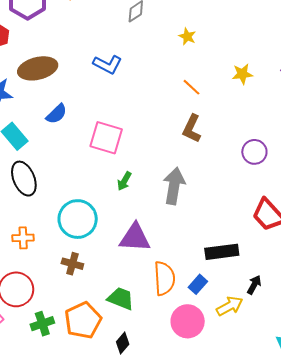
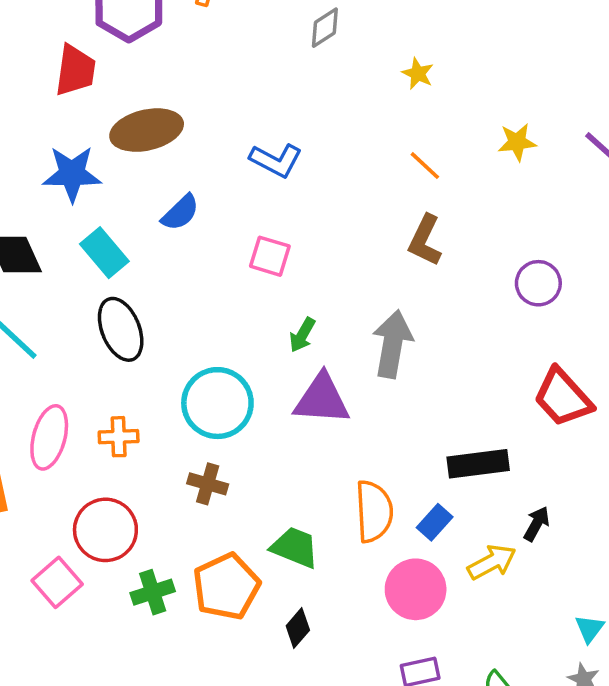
blue L-shape: (108, 64) -> (276, 160), moved
pink square: (106, 138) -> (270, 256), size x0.7
purple triangle: (135, 238) -> (322, 399), moved

